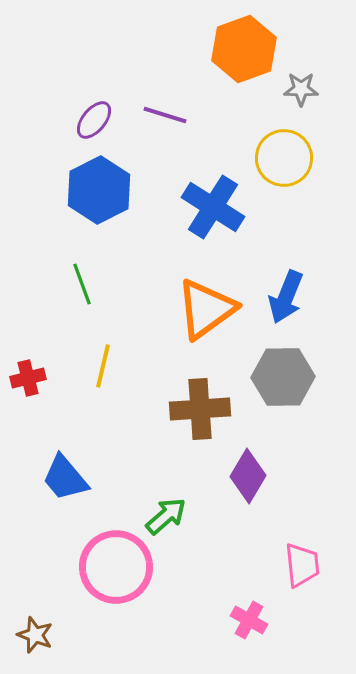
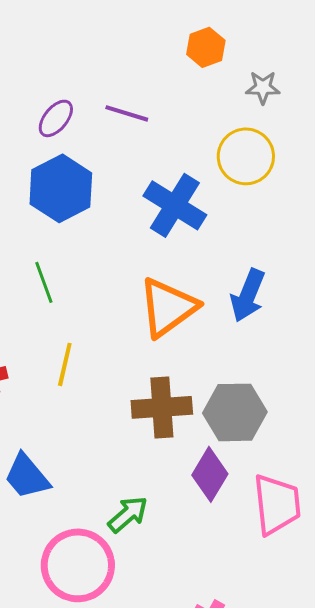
orange hexagon: (244, 49) -> (206, 47), size x0.6
gray hexagon: (283, 377) -> (235, 412), moved
pink trapezoid: (302, 565) -> (277, 504), moved, size x1.4

